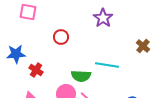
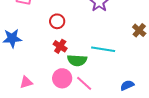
red cross: (36, 70) -> (60, 46), moved

